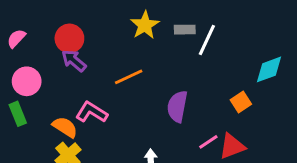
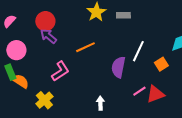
white line: (207, 40) -> (138, 51), moved
pink L-shape: (92, 112) -> (60, 71), turned 115
orange semicircle: (65, 127) -> (20, 81), moved

